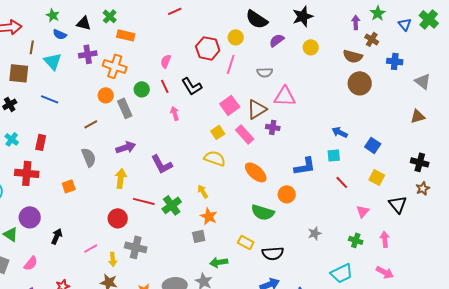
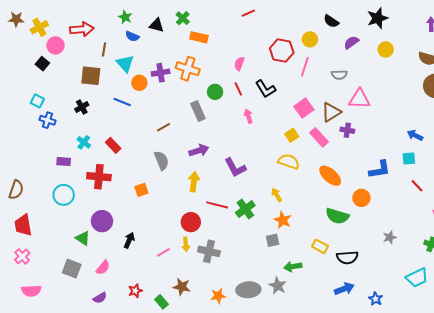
black semicircle: (257, 19) -> (331, 21), size x0.7
purple cross: (88, 54) -> (161, 73), moved
orange circle: (106, 95) -> (139, 83), moved
red rectangle: (41, 142) -> (113, 145), turned -56
yellow arrow: (113, 259) -> (186, 244), moved

